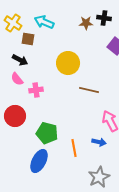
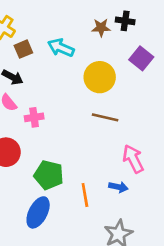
cyan arrow: (44, 22) -> (61, 48), moved
brown square: (28, 39) -> (23, 49), turned -32
yellow circle: (68, 63) -> (100, 77), moved

